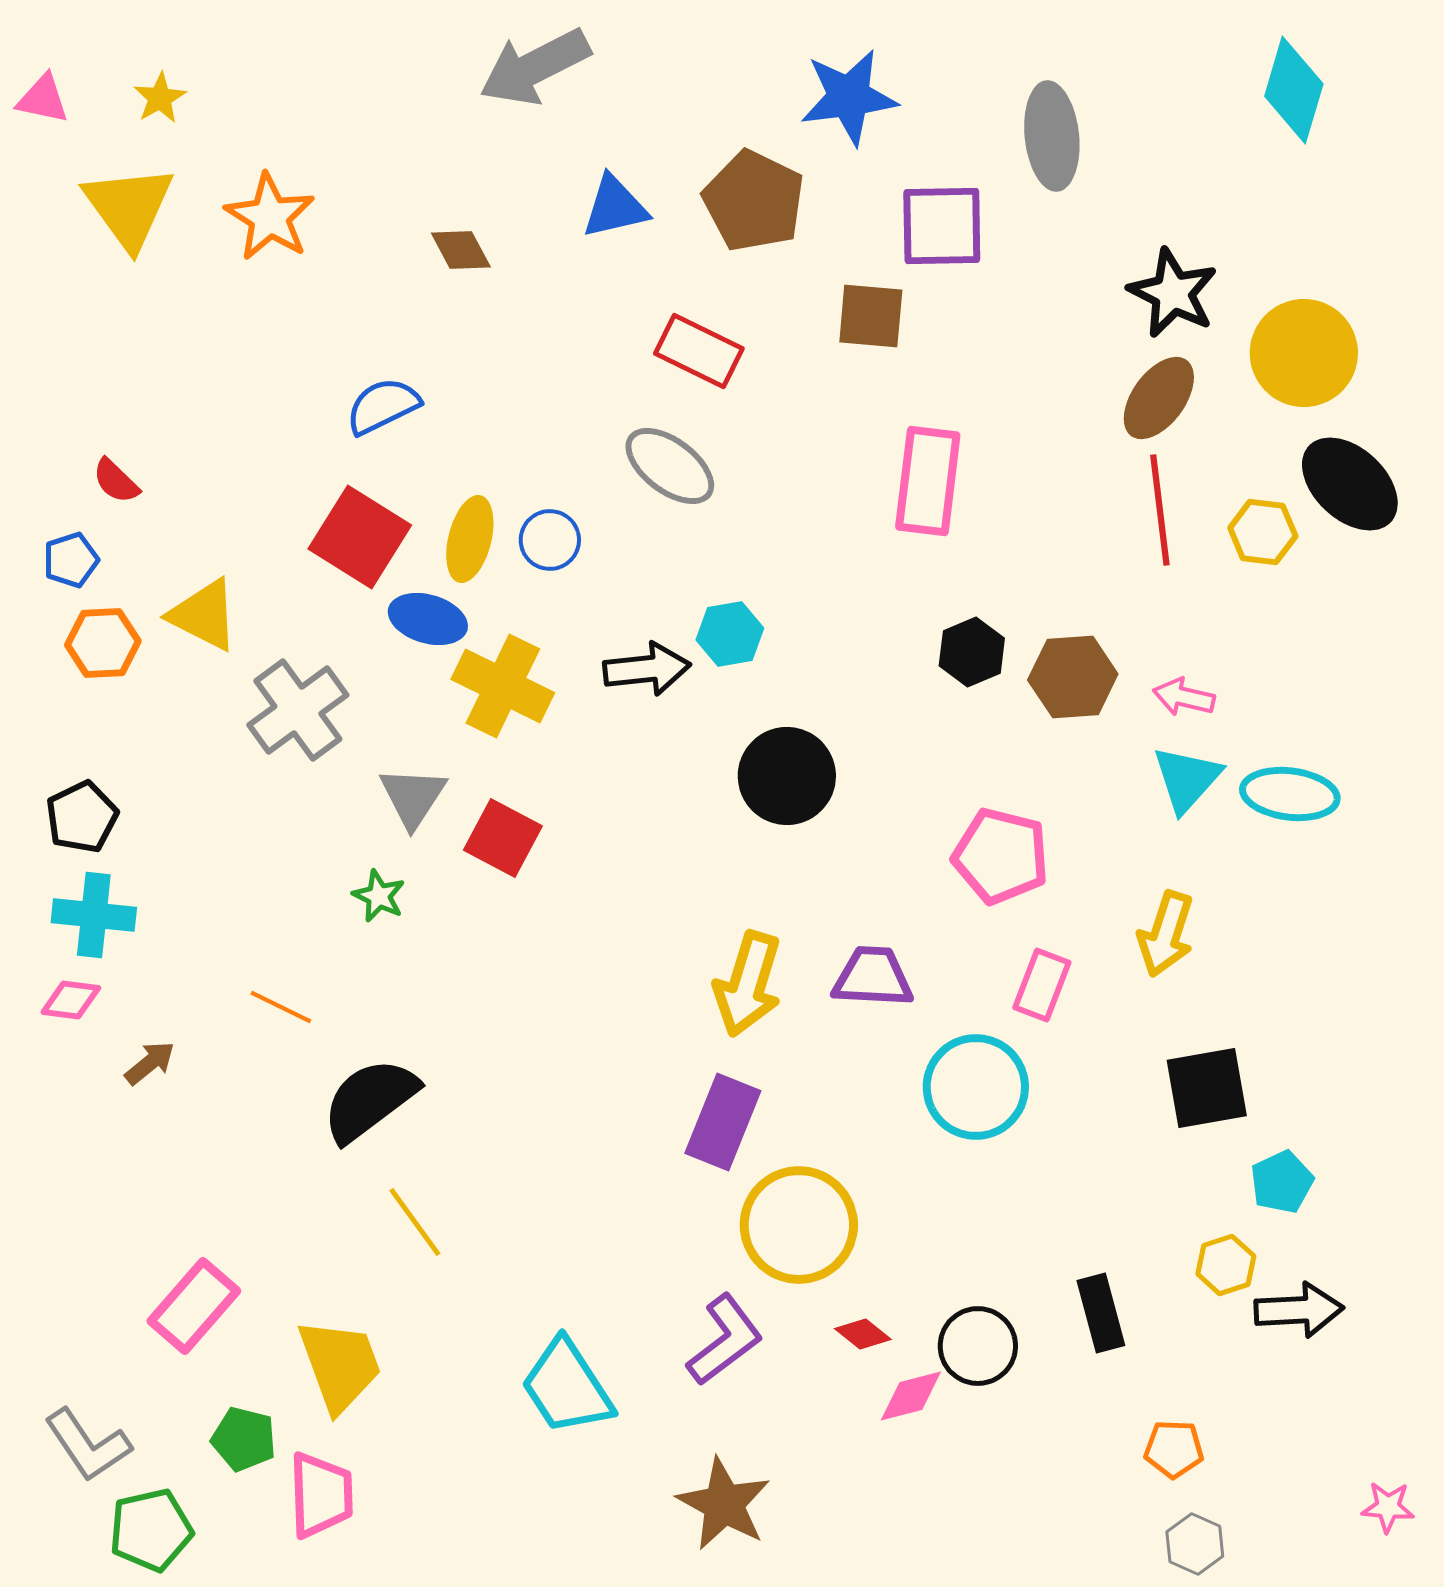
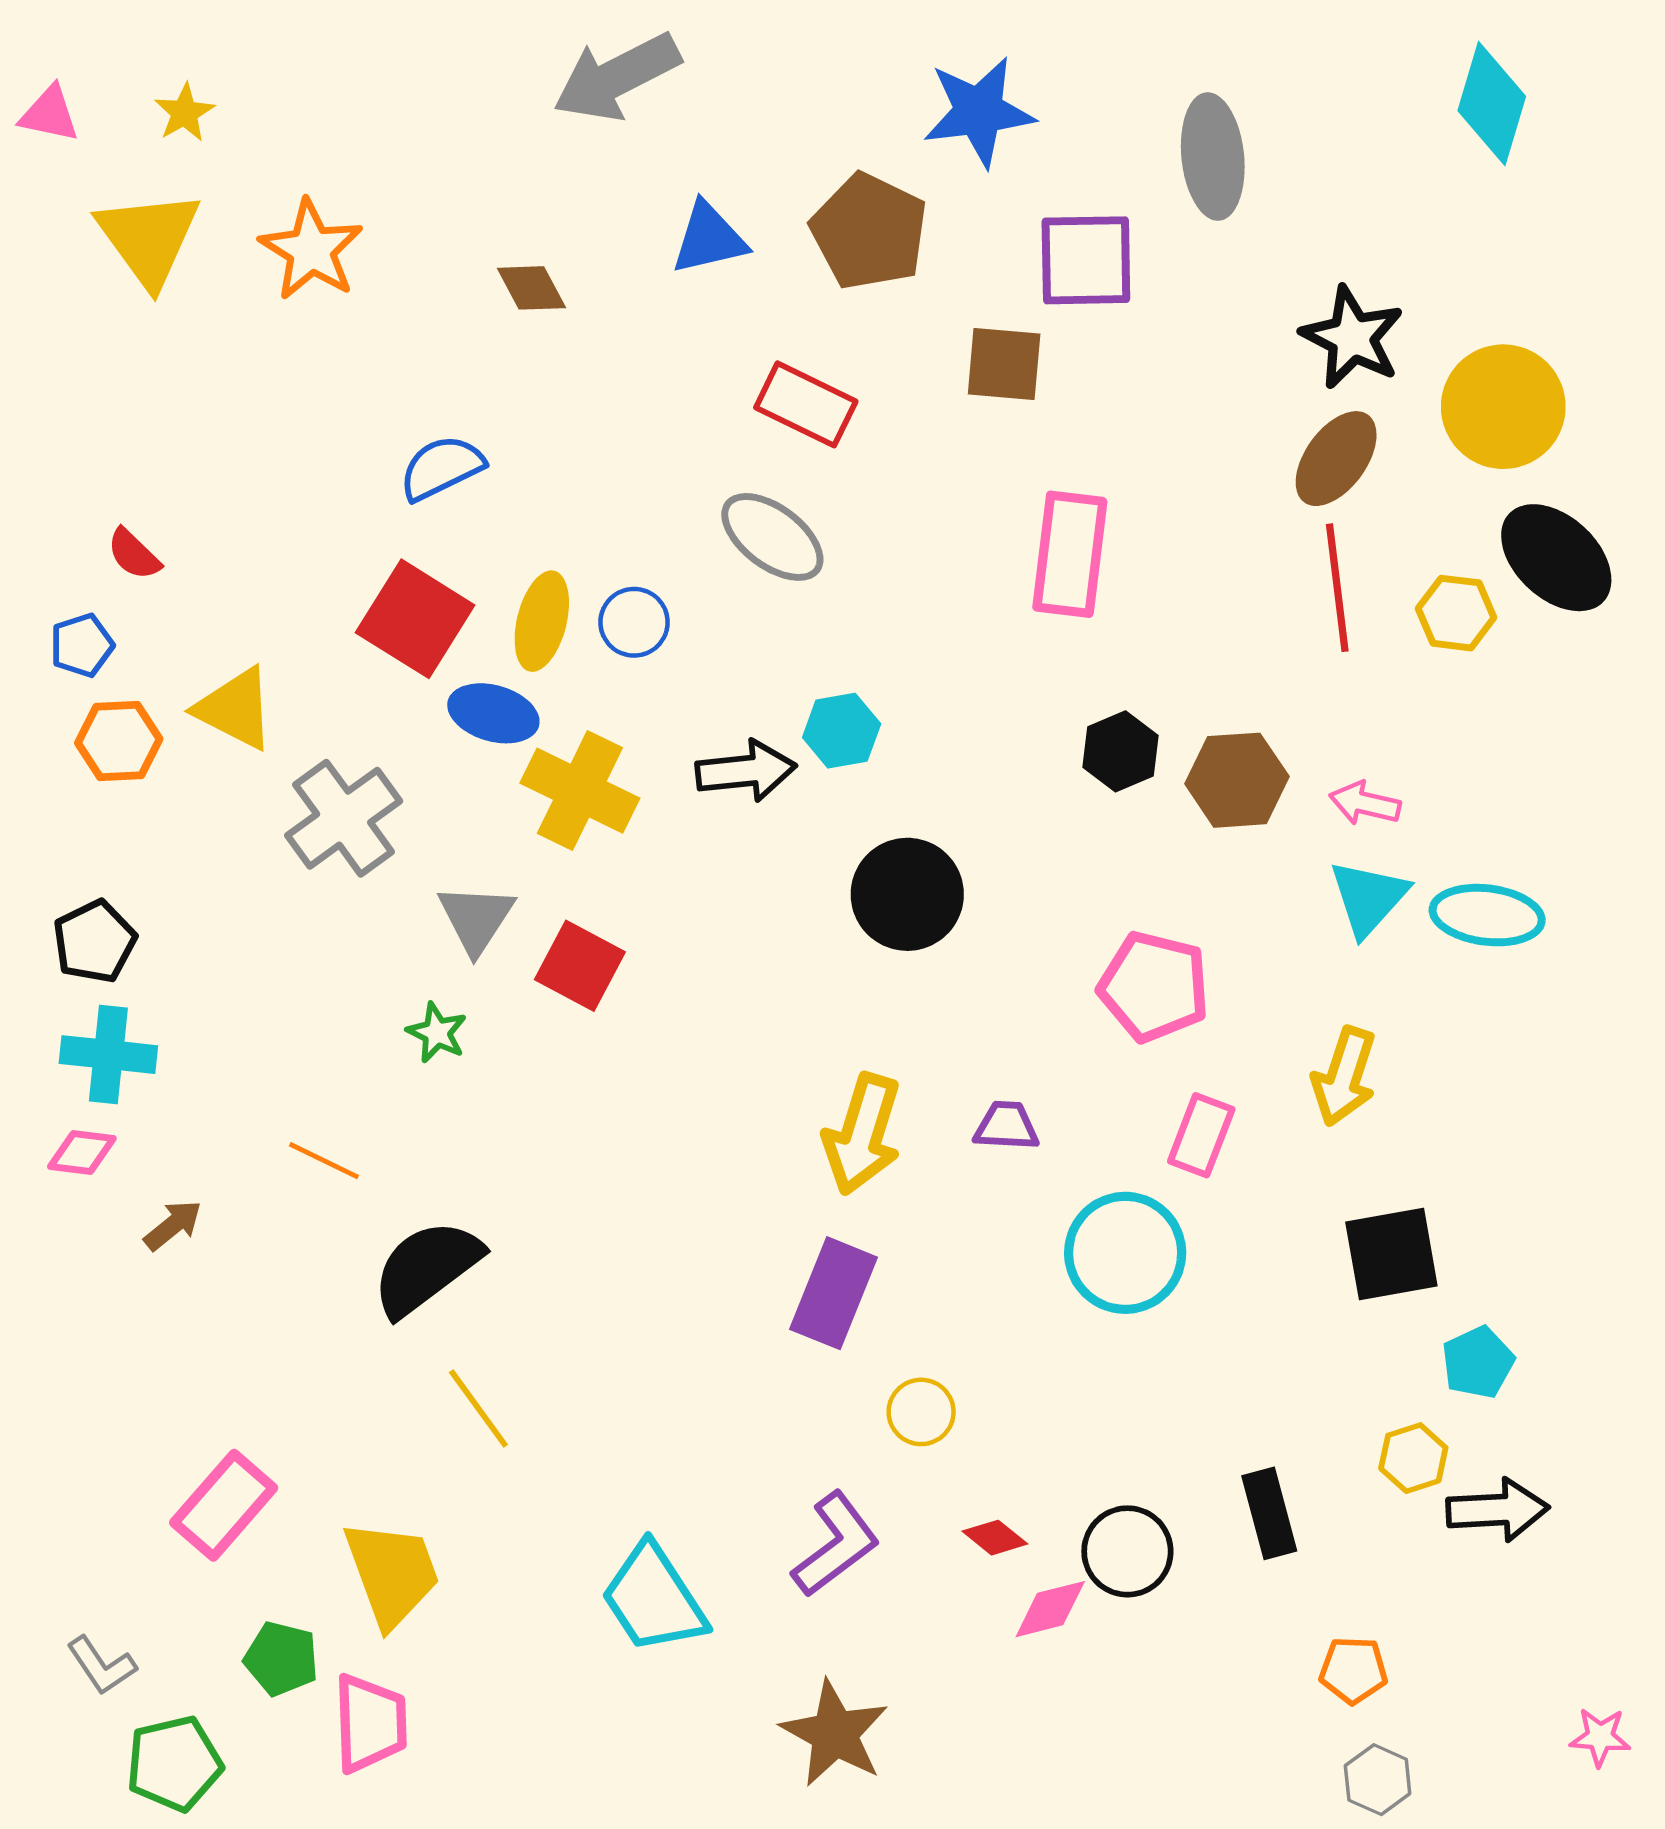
purple trapezoid: (873, 977) -> (1006, 1126), size x0.7
yellow circle: (799, 1225) -> (921, 1412), size x0.5
gray L-shape: (88, 1445) -> (101, 1666), size x0.7

